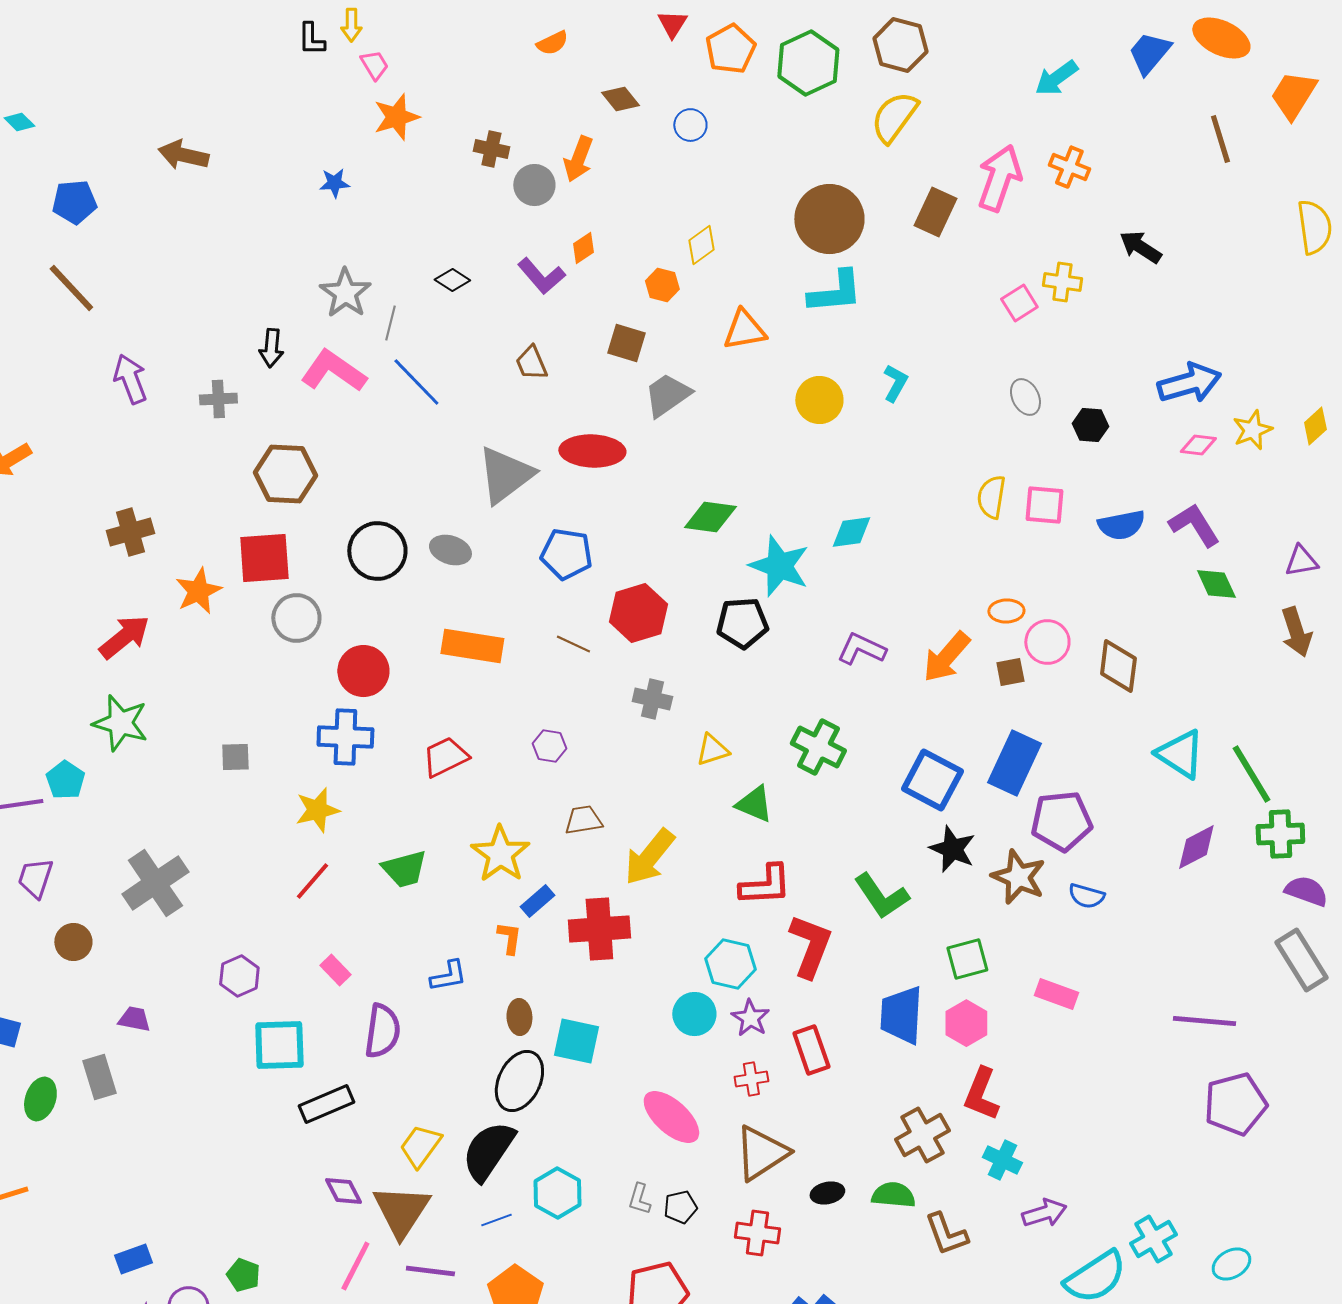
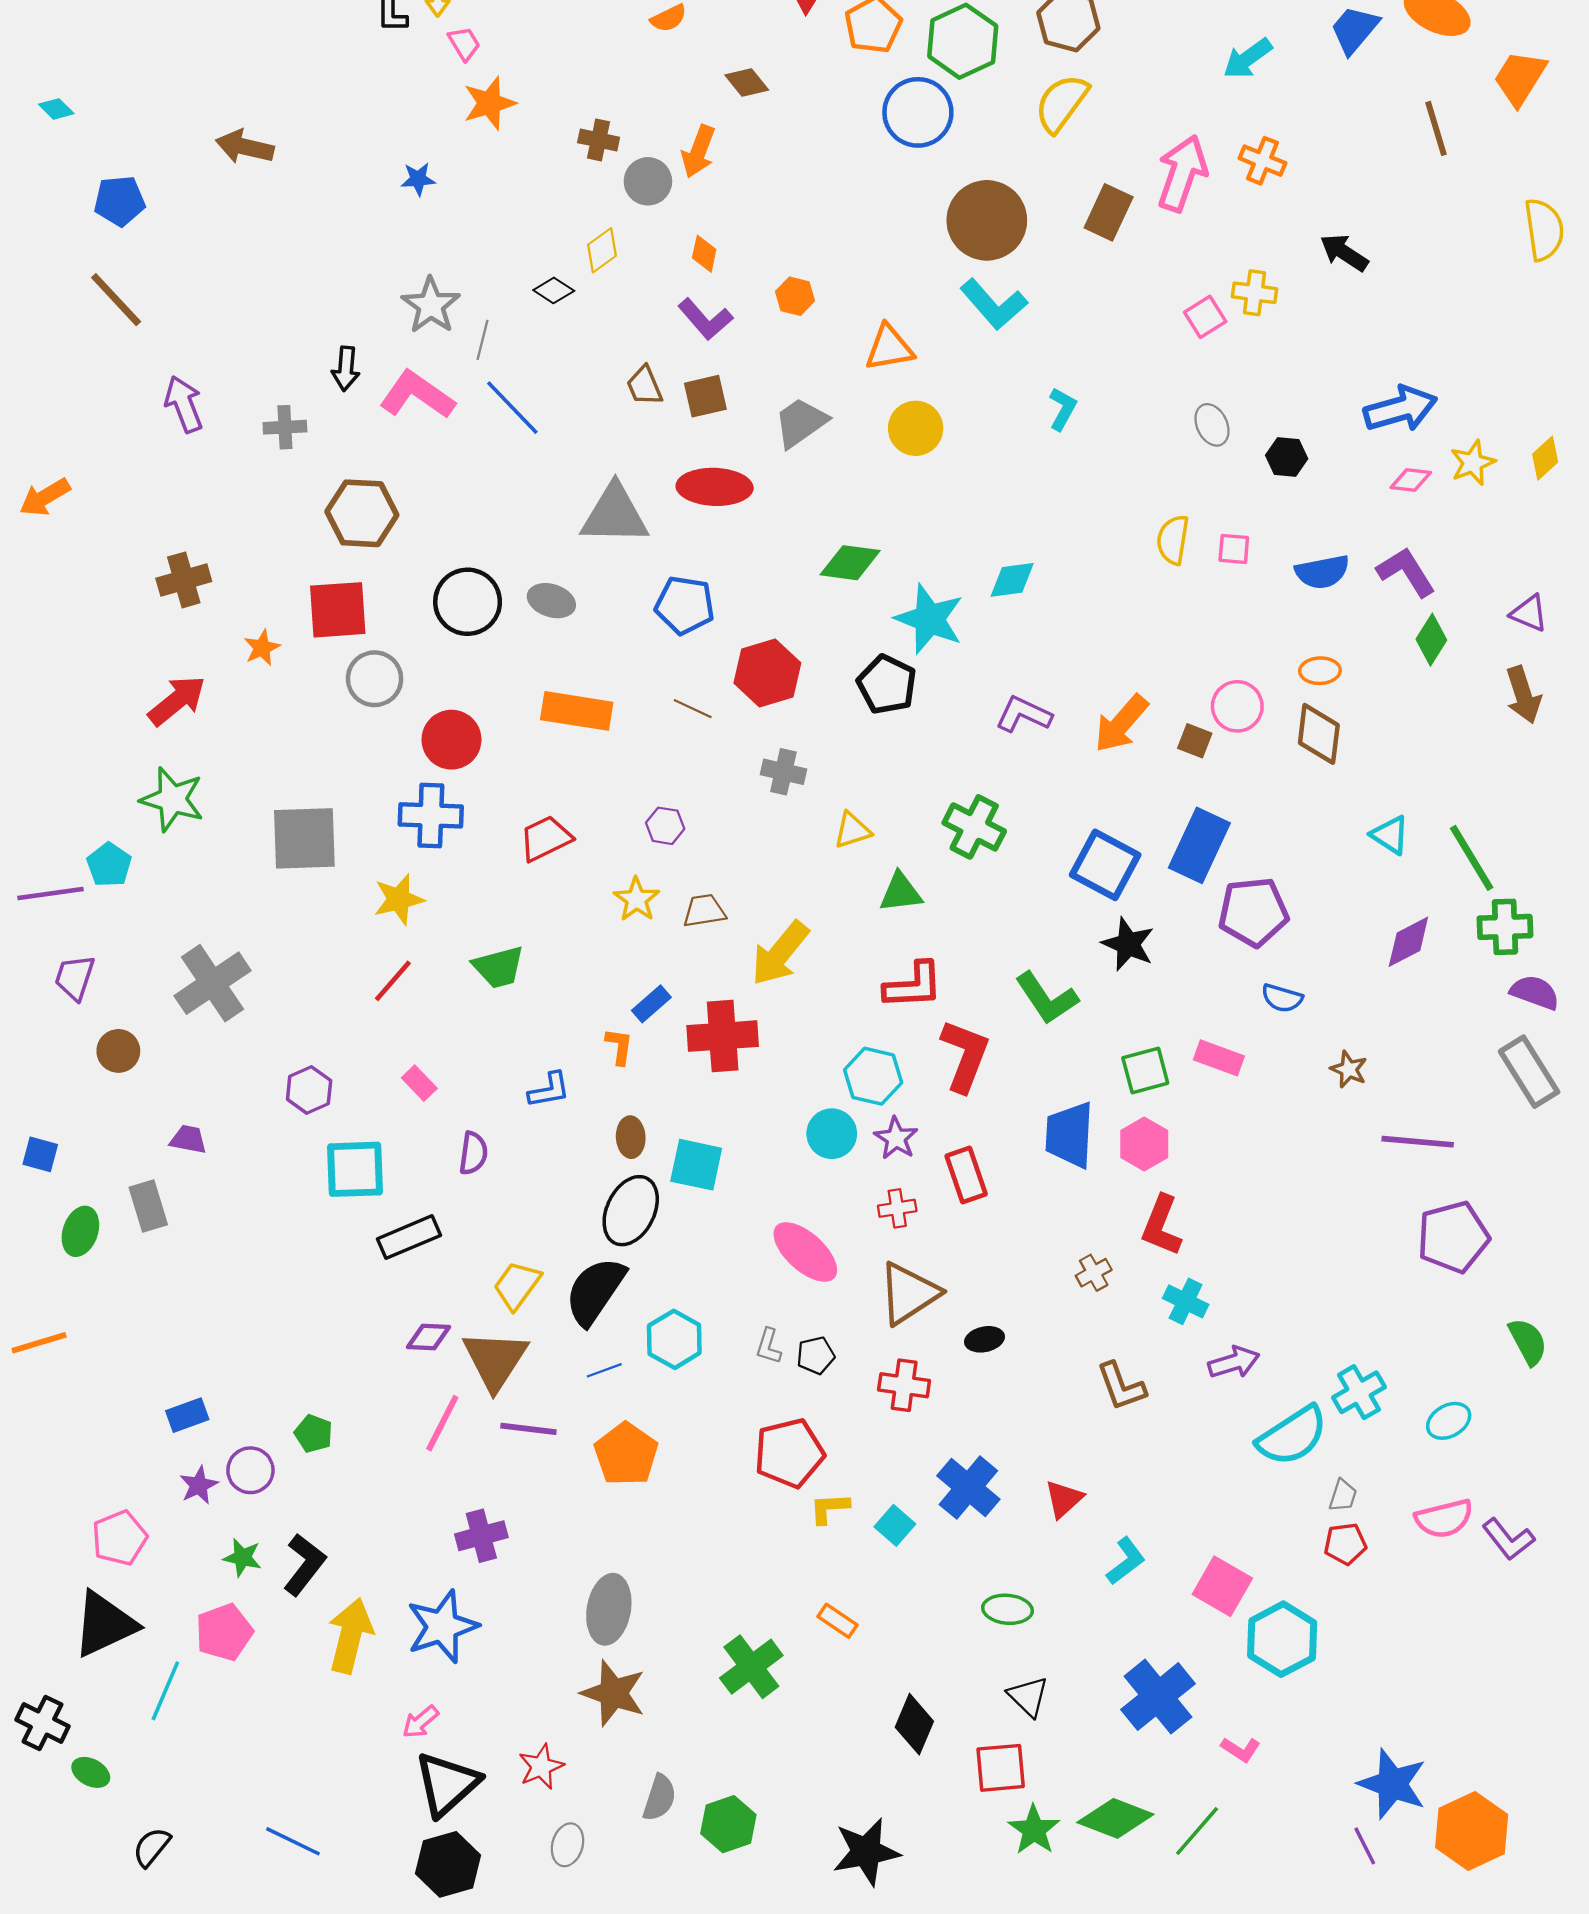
blue circle: (690, 125) -> (918, 112), moved, size x1.8
yellow diamond: (701, 245) -> (602, 250), moved
orange diamond: (583, 248) -> (704, 254), turned -44
purple L-shape: (541, 276) -> (705, 319), moved
cyan L-shape: (835, 292) -> (994, 304), turned 54
brown square: (626, 343) -> (705, 396), moved, turned -30
yellow circle: (819, 400) -> (916, 428), moved
gray triangle: (505, 475) -> (615, 514), turned 38
pink square: (1044, 505) -> (1234, 549), size x0.7
purple triangle: (1301, 561) -> (1529, 613), turned 33
green diamond: (1216, 584) -> (1431, 640), turned 57
orange star: (198, 591) -> (262, 648), size x0.7
orange ellipse: (1006, 611) -> (1320, 671), moved
black pentagon: (742, 623) -> (887, 684), turned 30
brown square: (1010, 672) -> (1195, 741), turned 32
cyan triangle: (1180, 754) -> (1390, 835), size x0.7
gray square: (235, 757) -> (304, 838), size x2.0
green triangle: (754, 804) -> (901, 892), turned -30
yellow star: (500, 854) -> (636, 899), moved, size x0.7
brown star: (1018, 877) -> (1349, 1069), moved, size x0.6
pink rectangle: (1056, 994) -> (1219, 1058), moved
purple semicircle: (382, 1031) -> (473, 1153), size x0.7
brown cross: (922, 1135) -> (1094, 1273), size x0.6
purple diamond: (343, 1191) -> (429, 1337), turned -60
green semicircle: (893, 1195) -> (1528, 1342), moved, turned 57

